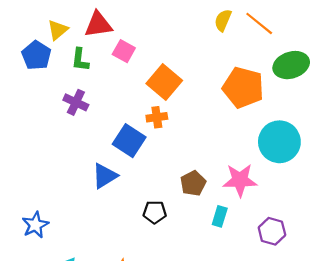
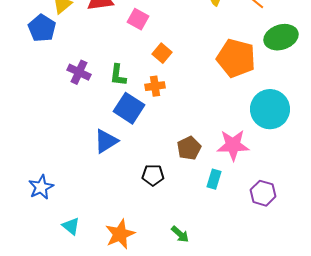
pink square: (124, 51) -> (138, 19), moved
green L-shape: (80, 60) -> (118, 75), moved
orange square: (164, 82) -> (162, 53), size x0.6

